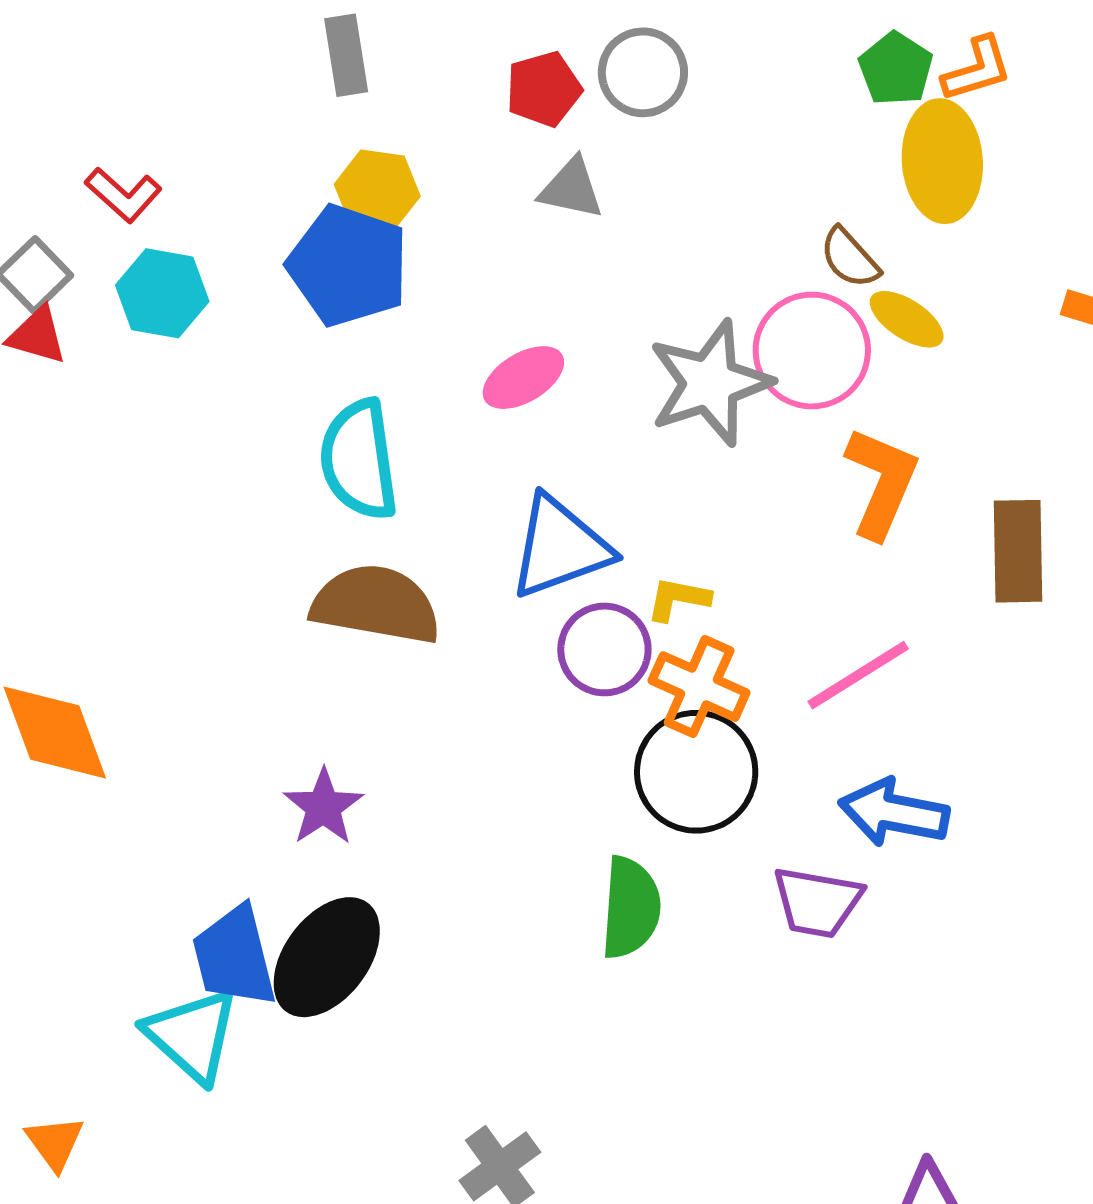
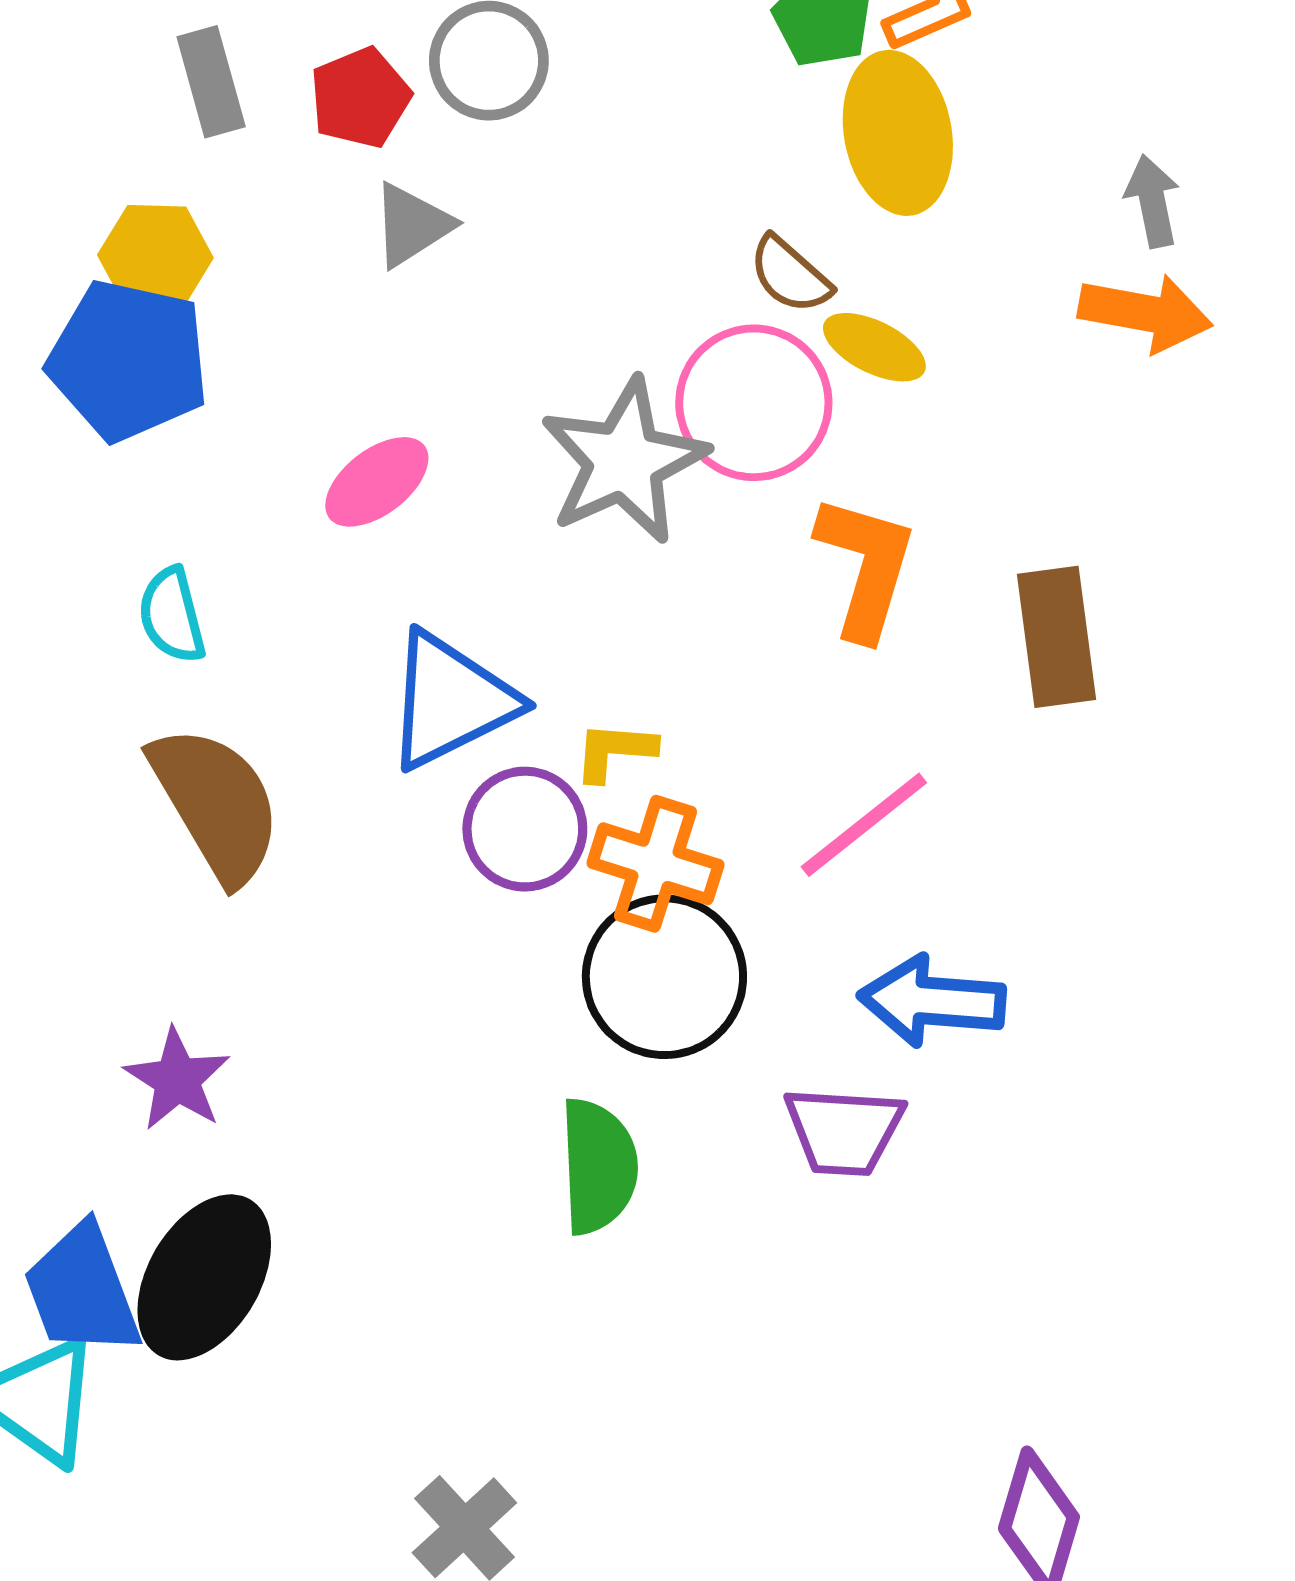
gray rectangle: (346, 55) -> (211, 82), moved
gray triangle: (571, 189) -> (412, 225), turned -38
cyan semicircle: (359, 460) -> (172, 615), size x0.6
brown semicircle: (376, 604) -> (216, 804), turned 56

